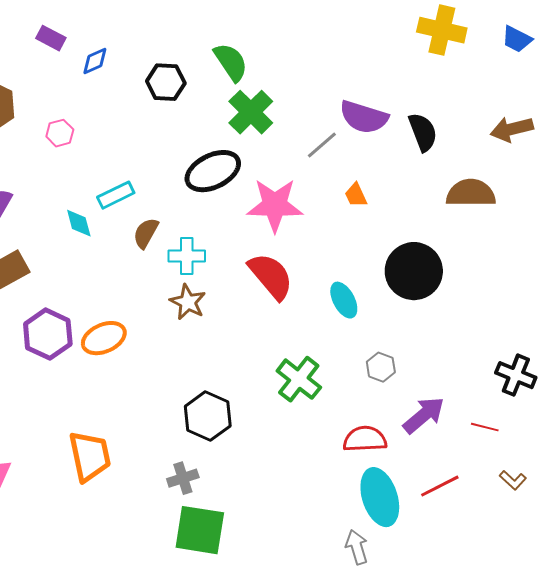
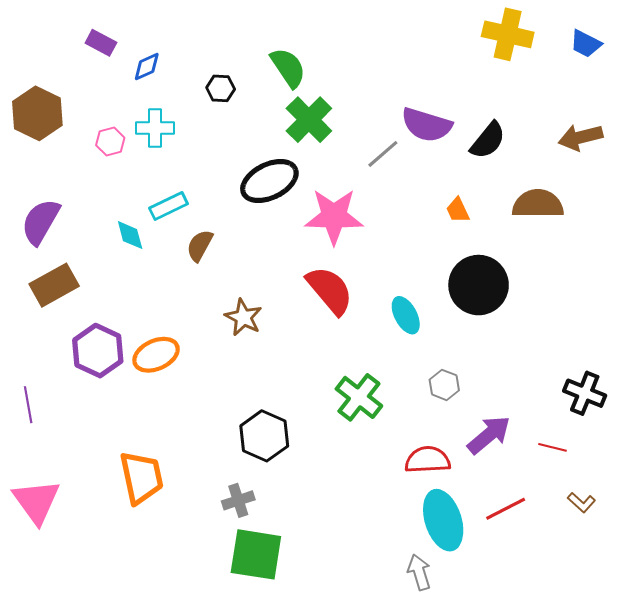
black hexagon: (166, 82) -> (221, 88), size x0.7
black semicircle: (423, 132) -> (488, 140), turned 60
orange trapezoid: (356, 195) -> (458, 210), moved
cyan cross: (187, 256) -> (155, 128), moved

